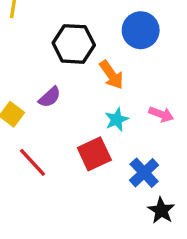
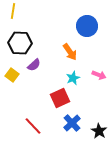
black hexagon: (74, 44) -> (20, 43), moved
red line: (32, 162) -> (33, 126), moved
blue cross: (144, 173) -> (72, 123), moved

